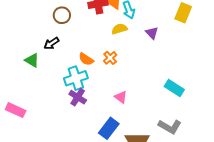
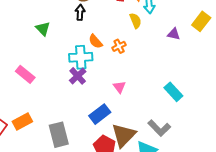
yellow semicircle: (119, 29) -> (135, 21), turned 70
purple triangle: (152, 33) -> (174, 34), moved, turned -48
black arrow: (51, 43) -> (80, 12), moved, turned 112
pink rectangle: (16, 110) -> (25, 74), moved

